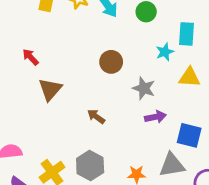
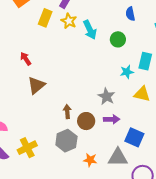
brown circle: (111, 62) -> (86, 121), moved
brown arrow: (96, 117) -> (67, 111), turned 40
gray hexagon: (90, 166) -> (66, 141), moved

